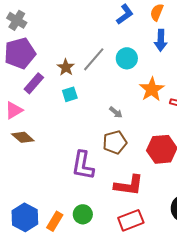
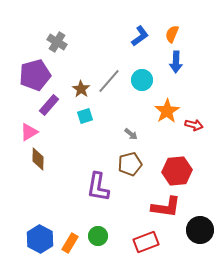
gray cross: (17, 20) -> (57, 42), moved
brown diamond: (23, 137) -> (38, 159), turned 50
red L-shape: (129, 185) -> (166, 207), moved

